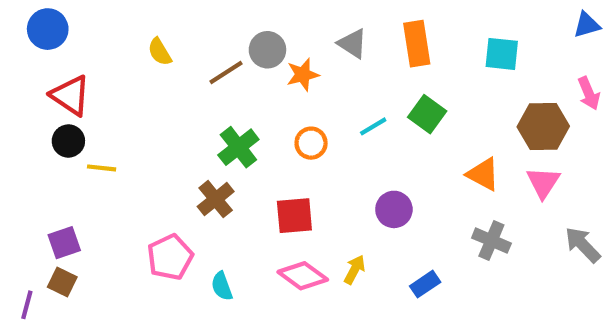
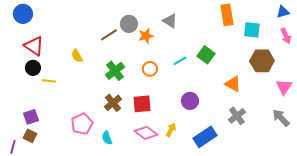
orange rectangle: (417, 44) -> (227, 15), moved
yellow semicircle: (160, 52) -> (77, 56), moved
cyan square: (502, 54) -> (252, 30), moved
pink arrow: (589, 93) -> (286, 36), moved
pink triangle: (543, 182) -> (284, 87), moved
brown cross: (216, 199) -> (113, 103), moved
gray cross: (491, 241) -> (237, 116), turned 30
blue rectangle: (425, 284) -> (205, 137), size x1.6

